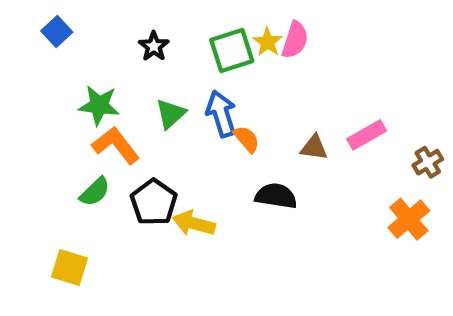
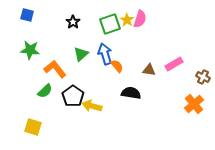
blue square: (57, 32) -> (27, 15), turned -32
green star: (99, 105) -> (30, 50), moved
brown cross: (428, 162) -> (203, 77), turned -32

